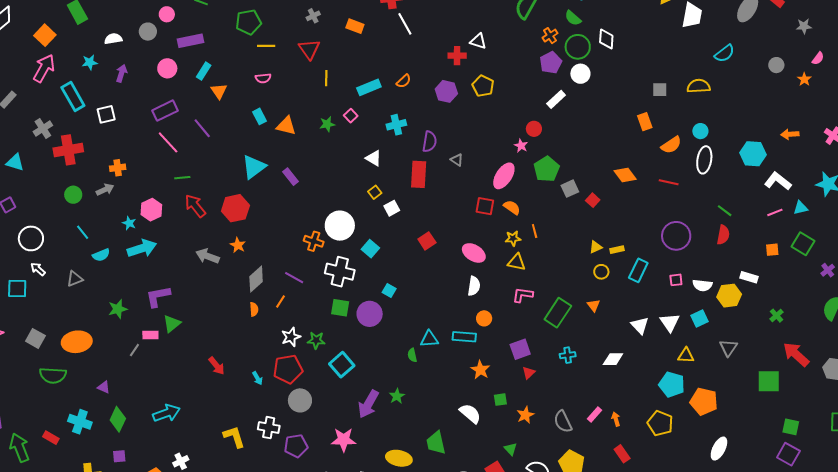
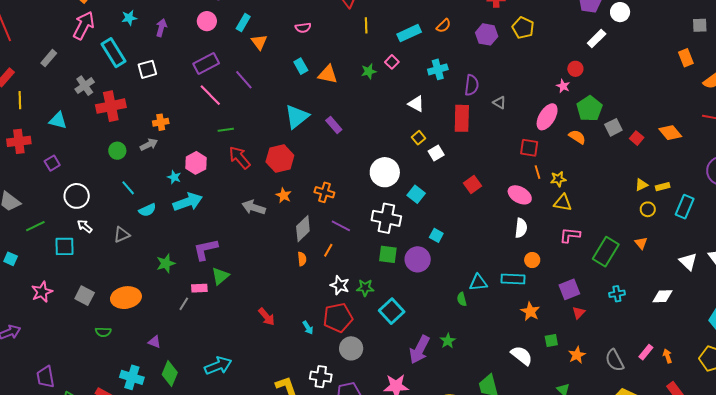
orange diamond: (625, 175) -> (670, 133), moved
orange semicircle: (512, 207) -> (577, 137), moved
orange line: (535, 231) -> (538, 172), moved
orange cross: (314, 241) -> (324, 192), moved
white star: (291, 337) -> (340, 285), turned -30
green semicircle: (53, 375) -> (103, 332), size x0.6

